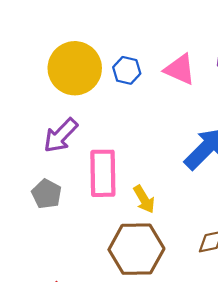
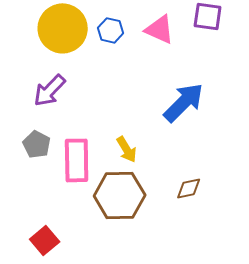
pink rectangle: (103, 173) -> (77, 160), moved

